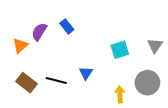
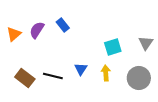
orange triangle: (20, 46) -> (14, 34), moved
yellow arrow: (120, 94) -> (106, 73), moved

